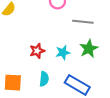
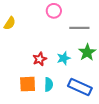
orange square: (13, 83) -> (28, 84), moved

